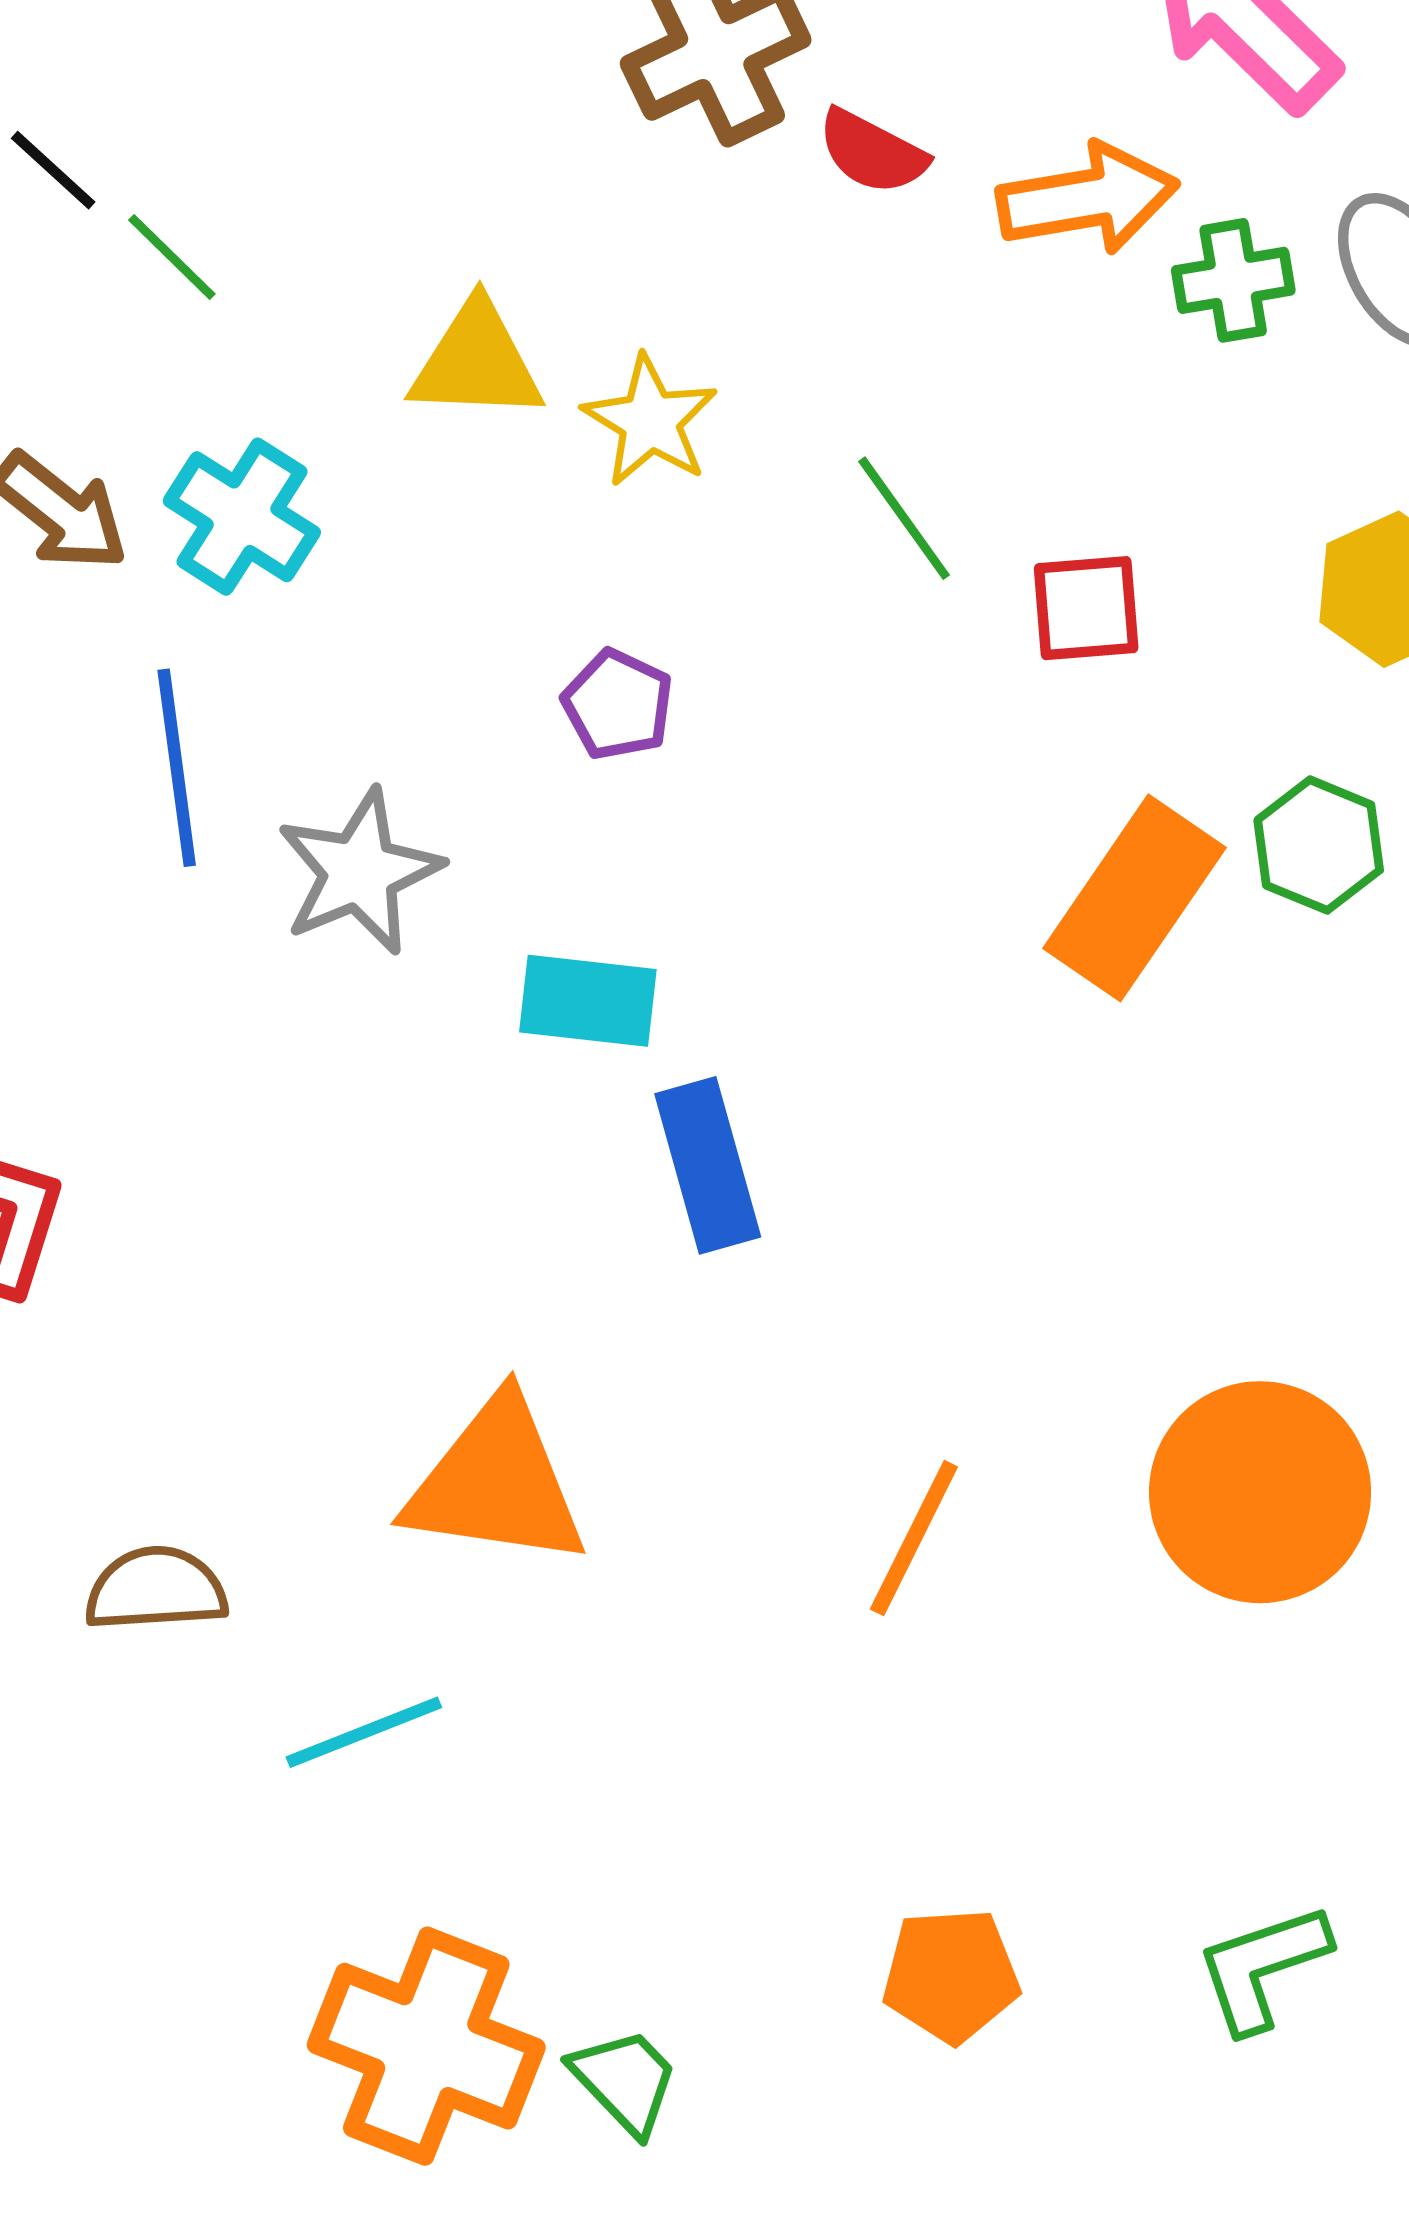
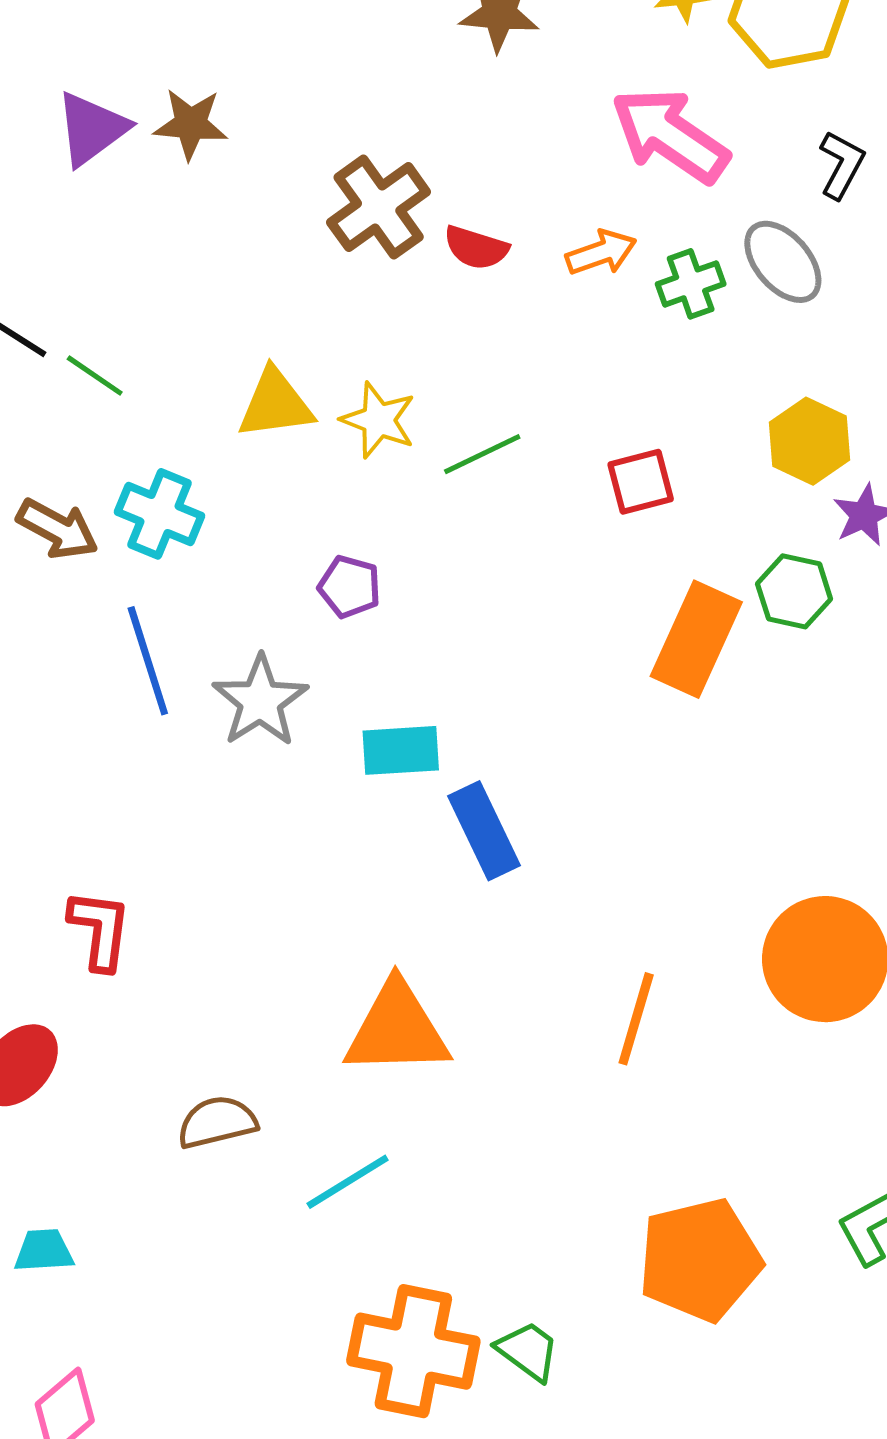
orange arrow: (1088, 199) -> (601, 253), size x0.7
green line: (904, 518) -> (482, 454), moved, turned -70
purple pentagon: (618, 705) -> (350, 587), moved
orange pentagon: (951, 1975) -> (700, 1260), size x1.6

